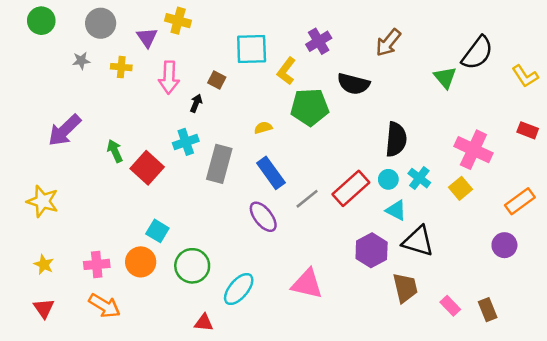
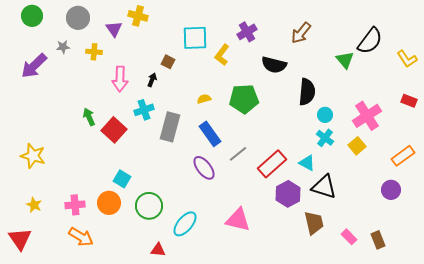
pink arrow: (169, 77) -> (120, 79), moved
green pentagon: (310, 107) -> (244, 99), moved
purple arrow: (64, 130) -> (34, 66), moved
black semicircle: (396, 139) -> (307, 92), moved
pink cross: (473, 150) -> (367, 116), turned 32
cyan circle: (388, 179) -> (325, 115), moved
red rectangle: (351, 188) -> (272, 164), moved
red triangle: (44, 308) -> (20, 239), moved, size x1.4

